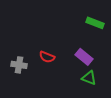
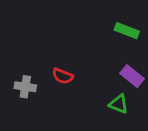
purple rectangle: (84, 57) -> (132, 76), moved

